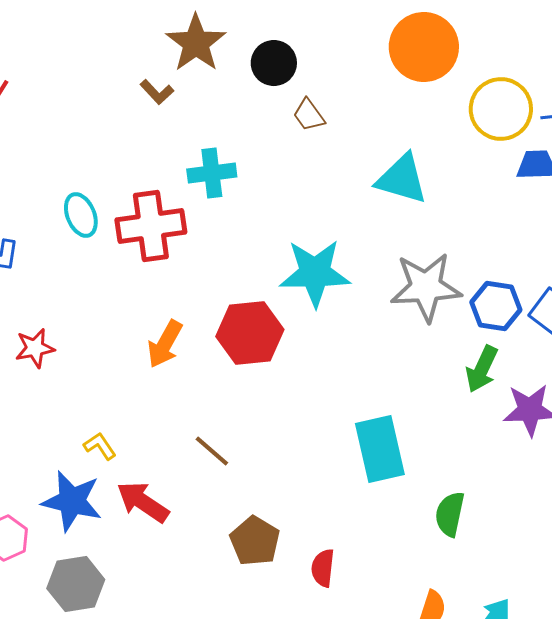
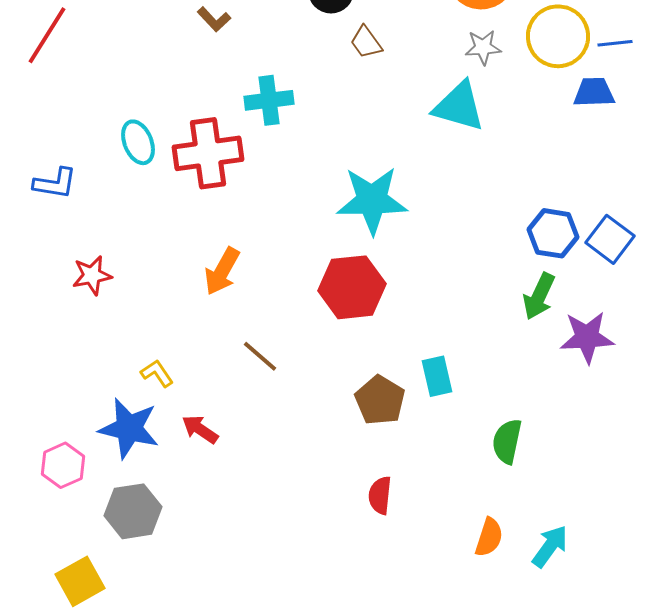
gray star: (426, 287) -> (483, 47), moved, size x0.5
red hexagon: (250, 333) -> (352, 287), moved
cyan rectangle: (380, 449) -> (437, 376), size x0.6
brown line: (212, 451) -> (260, 356), moved
red arrow: (143, 502) -> (200, 429), size x0.7
brown pentagon: (255, 541) -> (380, 400), moved

